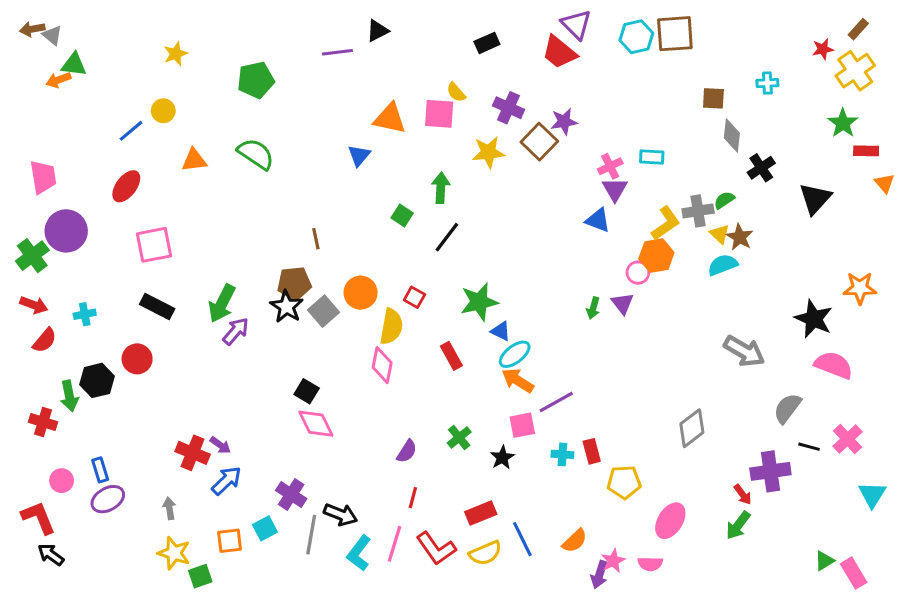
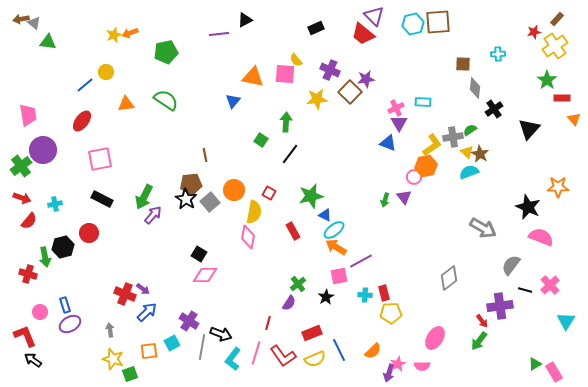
orange arrow: (58, 80) -> (130, 33), moved
pink diamond: (316, 424) -> (205, 275), turned -65
purple semicircle: (407, 451) -> (289, 303), moved
yellow pentagon: (624, 482) -> (391, 313), moved

